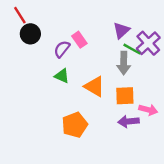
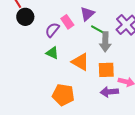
purple triangle: (121, 30) -> (87, 14), moved
green line: (132, 49) -> (98, 30), moved
orange pentagon: (75, 125) -> (63, 95), turned 30

